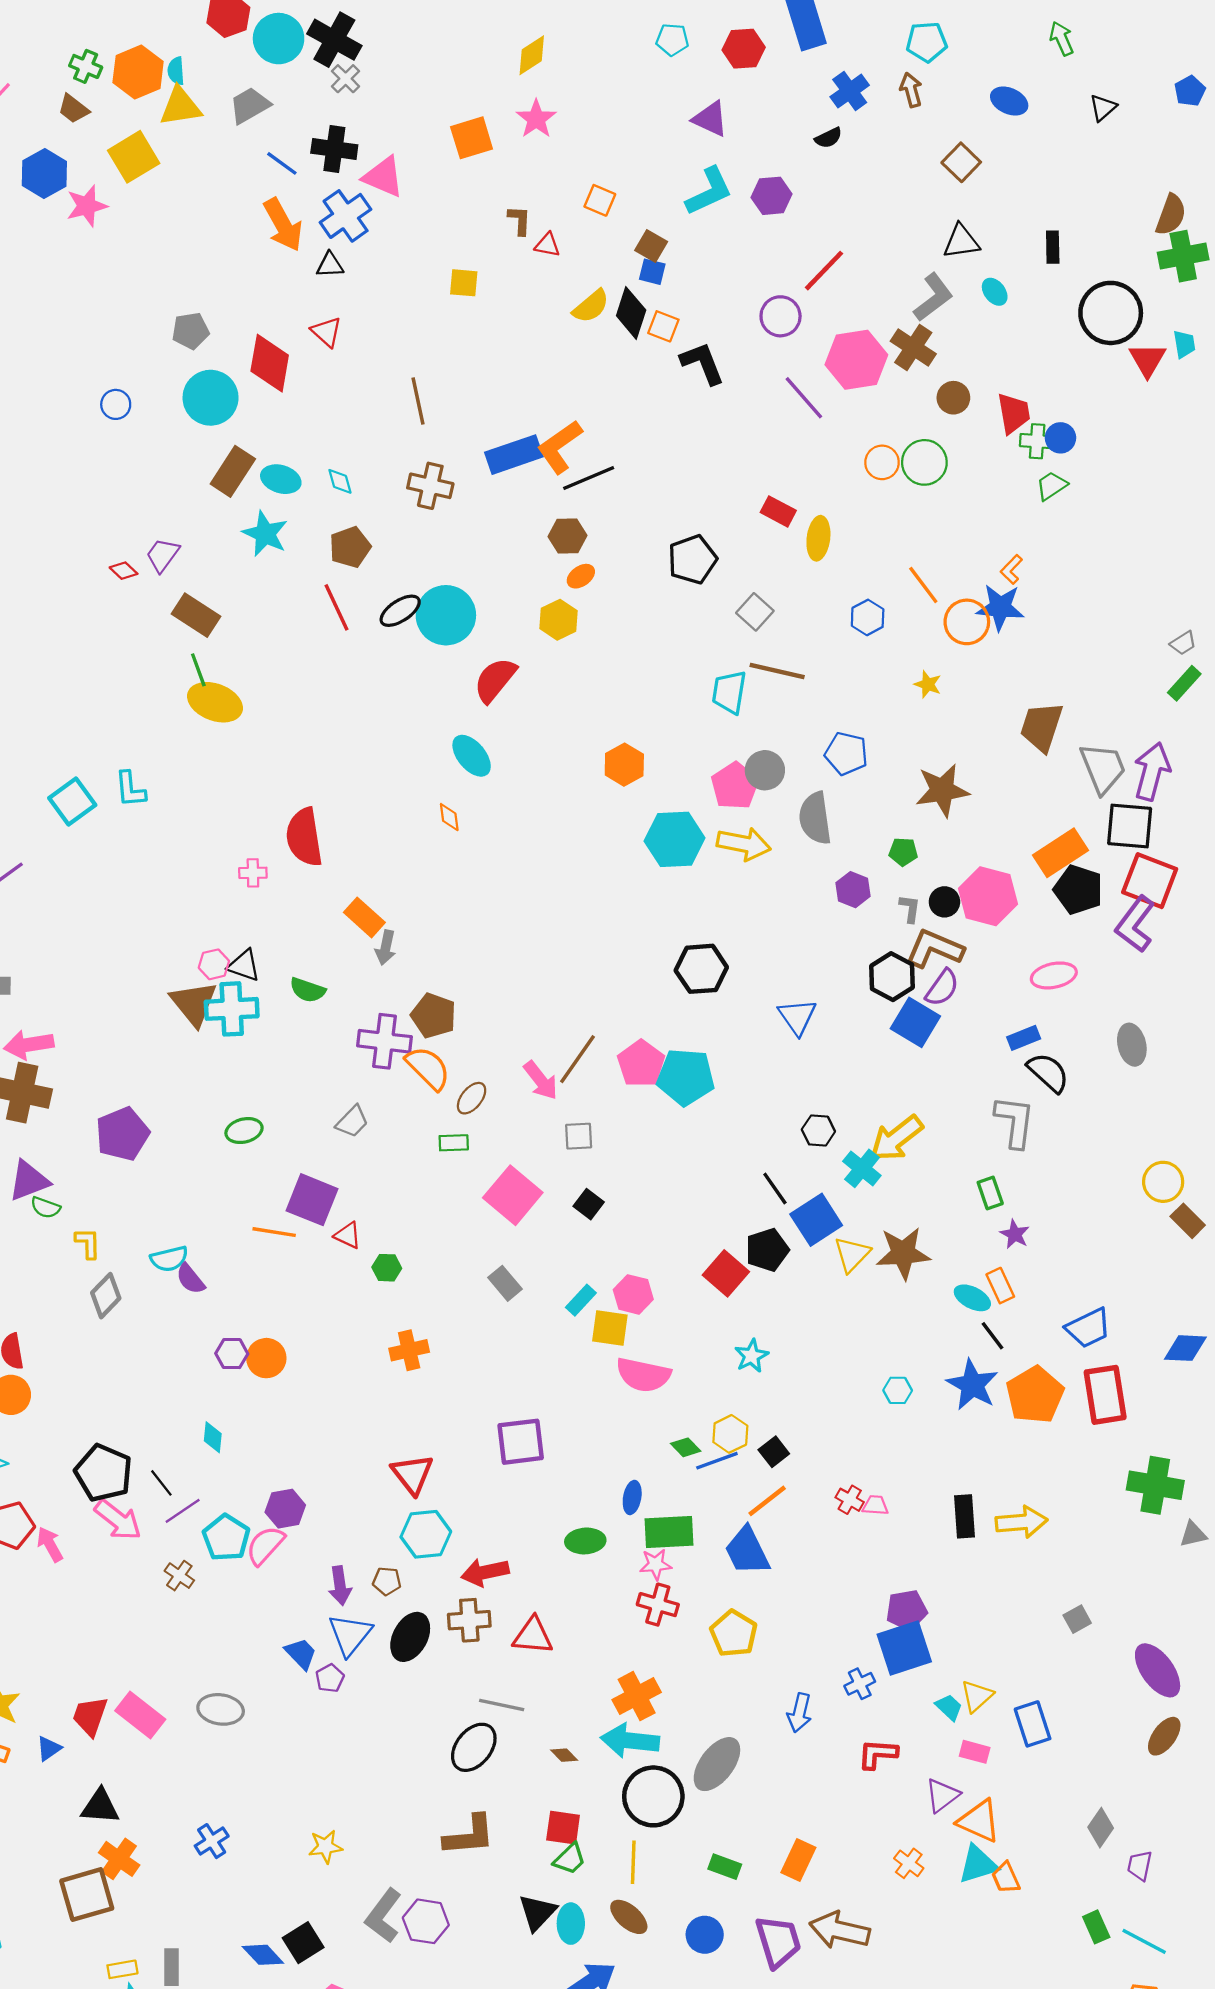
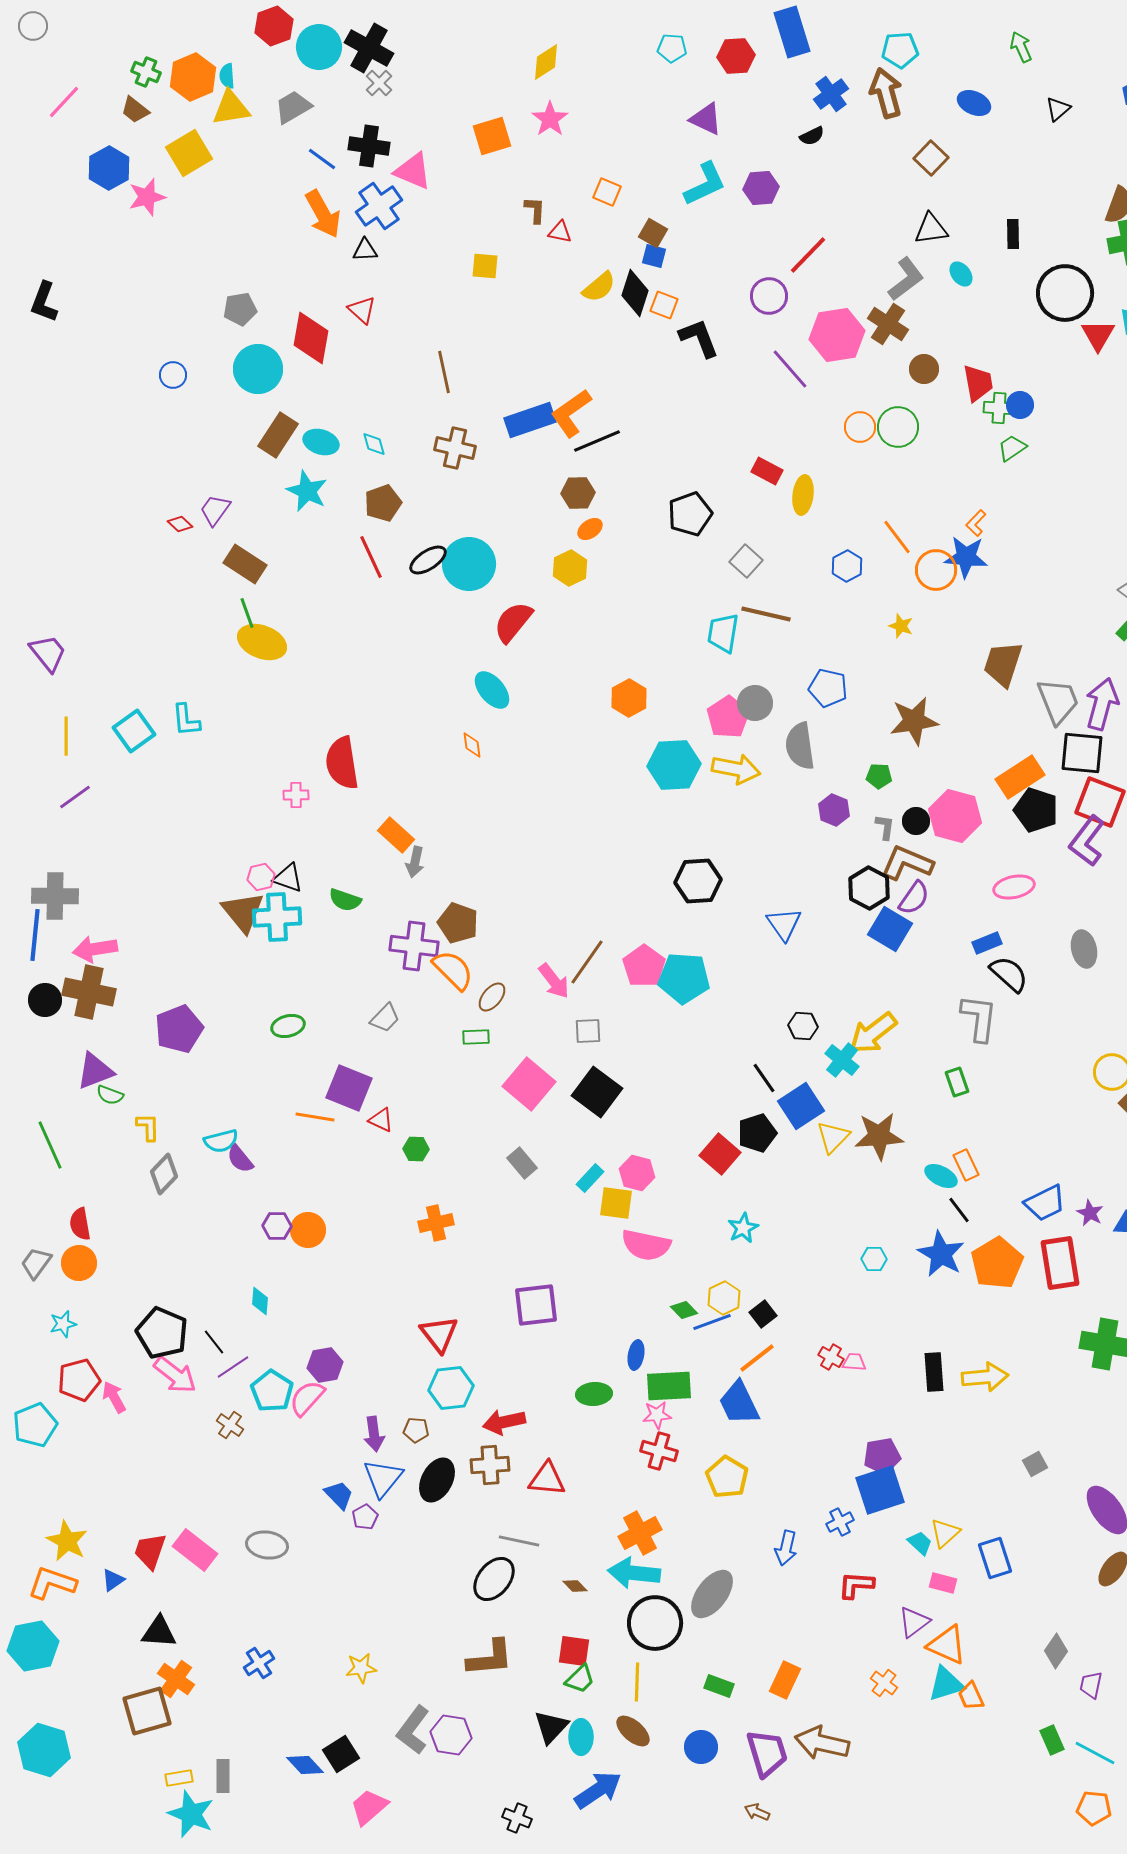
brown arrow: (911, 90) -> (886, 93), size x1.6
black square: (589, 1204) -> (597, 1092), size x1.8
purple star: (1015, 1234) -> (1090, 1213), moved

